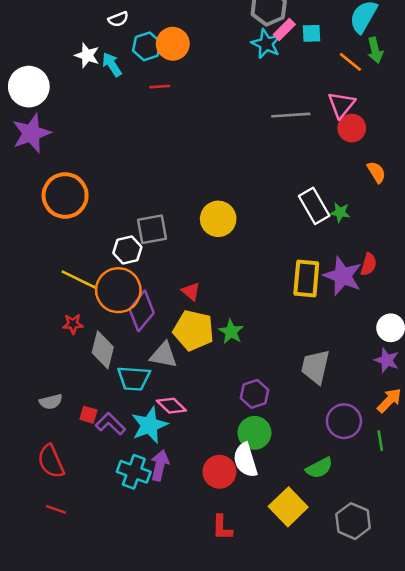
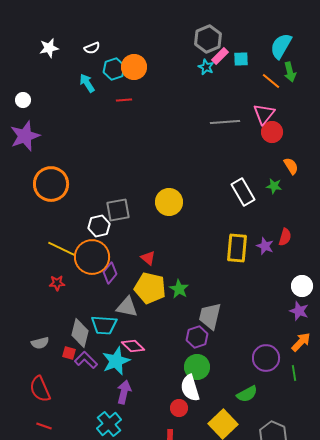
cyan star: (266, 44) -> (206, 67), size x0.7
white star: (87, 55) -> (49, 48), moved, turned -30
white circle: (29, 87) -> (23, 100), size x0.5
green star: (340, 212) -> (274, 186), moved
purple star: (343, 276) -> (265, 246), size x0.6
purple diamond: (142, 311) -> (110, 273), size x0.7
gray diamond: (103, 350) -> (80, 333), moved
gray trapezoid: (315, 367) -> (210, 316), moved
cyan cross: (134, 472) -> (109, 424), moved, turned 30
red circle: (219, 472) -> (179, 408), moved, size x0.7

